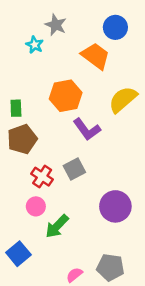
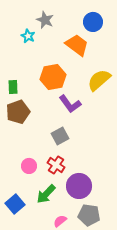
red cross: (42, 177) -> (56, 165), moved
purple circle: (115, 206) -> (79, 186), moved
green arrow: (57, 226) -> (46, 194), moved

